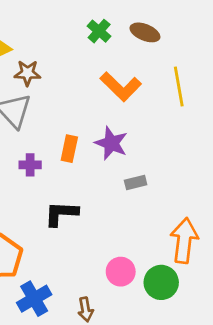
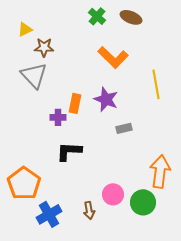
yellow line: (179, 86) -> (156, 84), moved
purple cross: (30, 165) -> (58, 117), moved
brown arrow: (86, 309) -> (89, 210), moved

